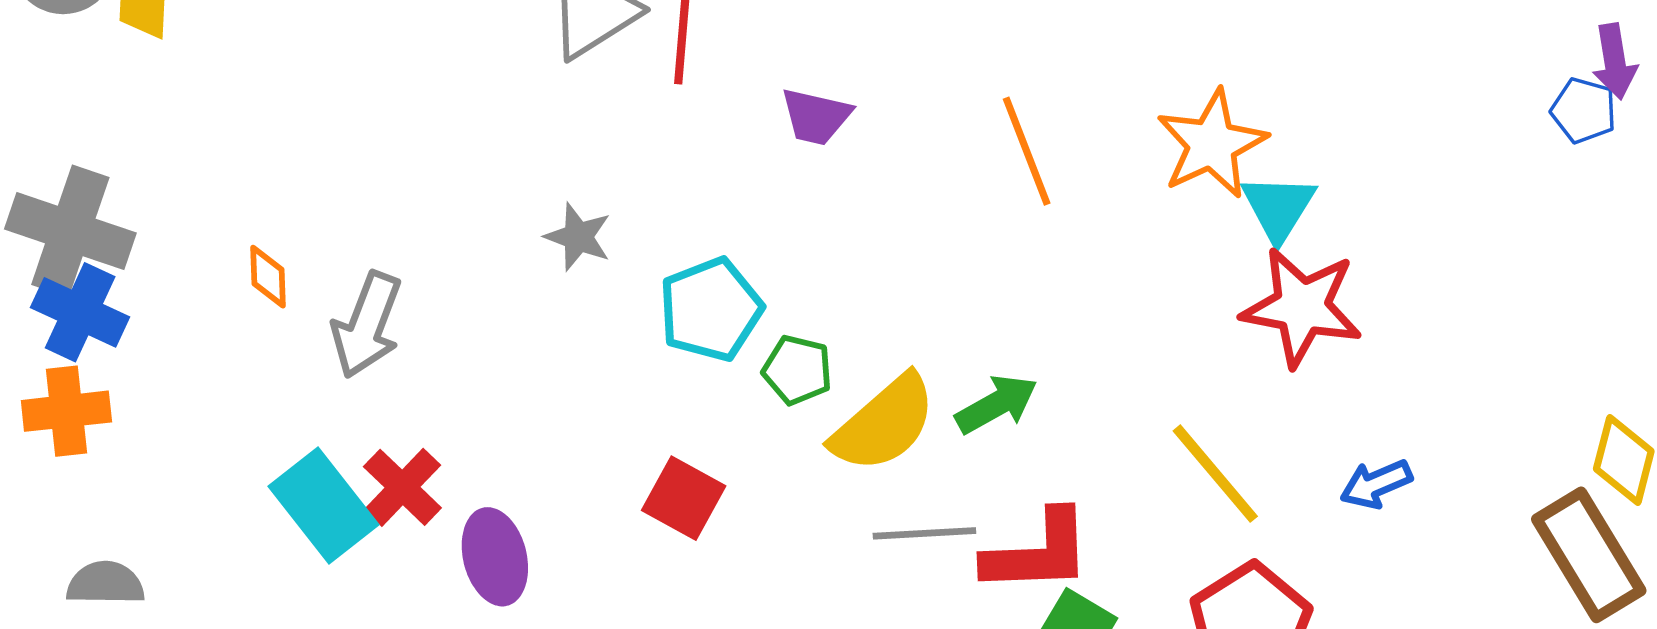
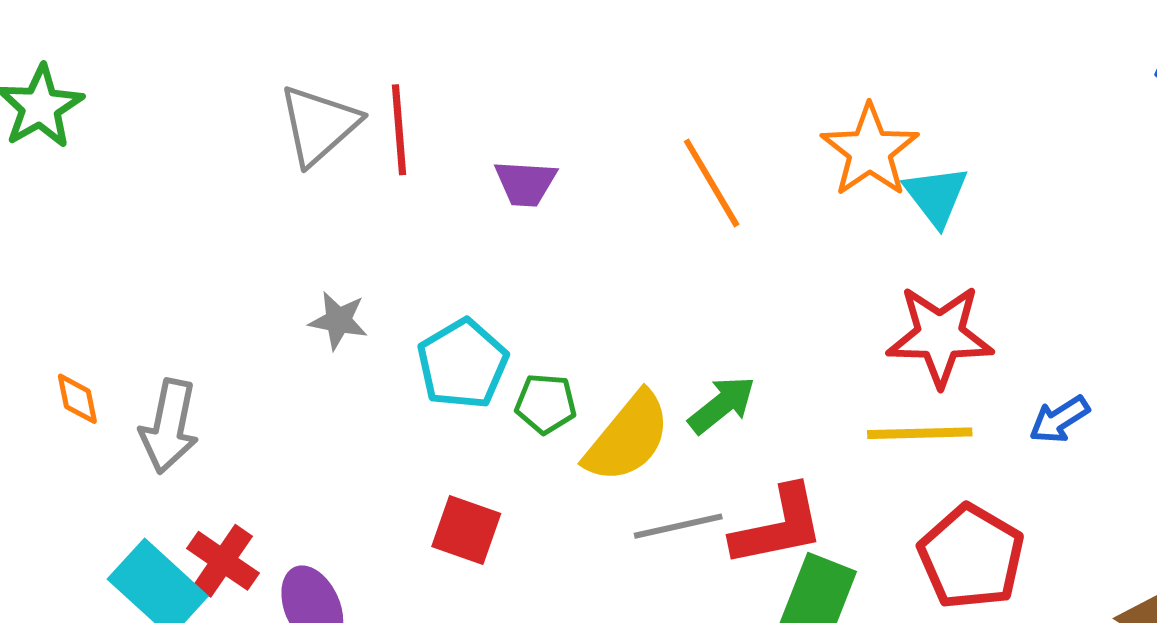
red star: (1302, 307) -> (940, 336), moved
yellow line: (1215, 474) -> (920, 433), turned -42

